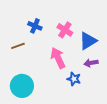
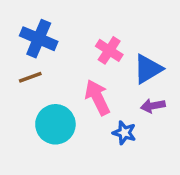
blue cross: (35, 26) -> (39, 39), moved, size x1.5
cyan circle: (22, 86) -> (55, 124), moved

